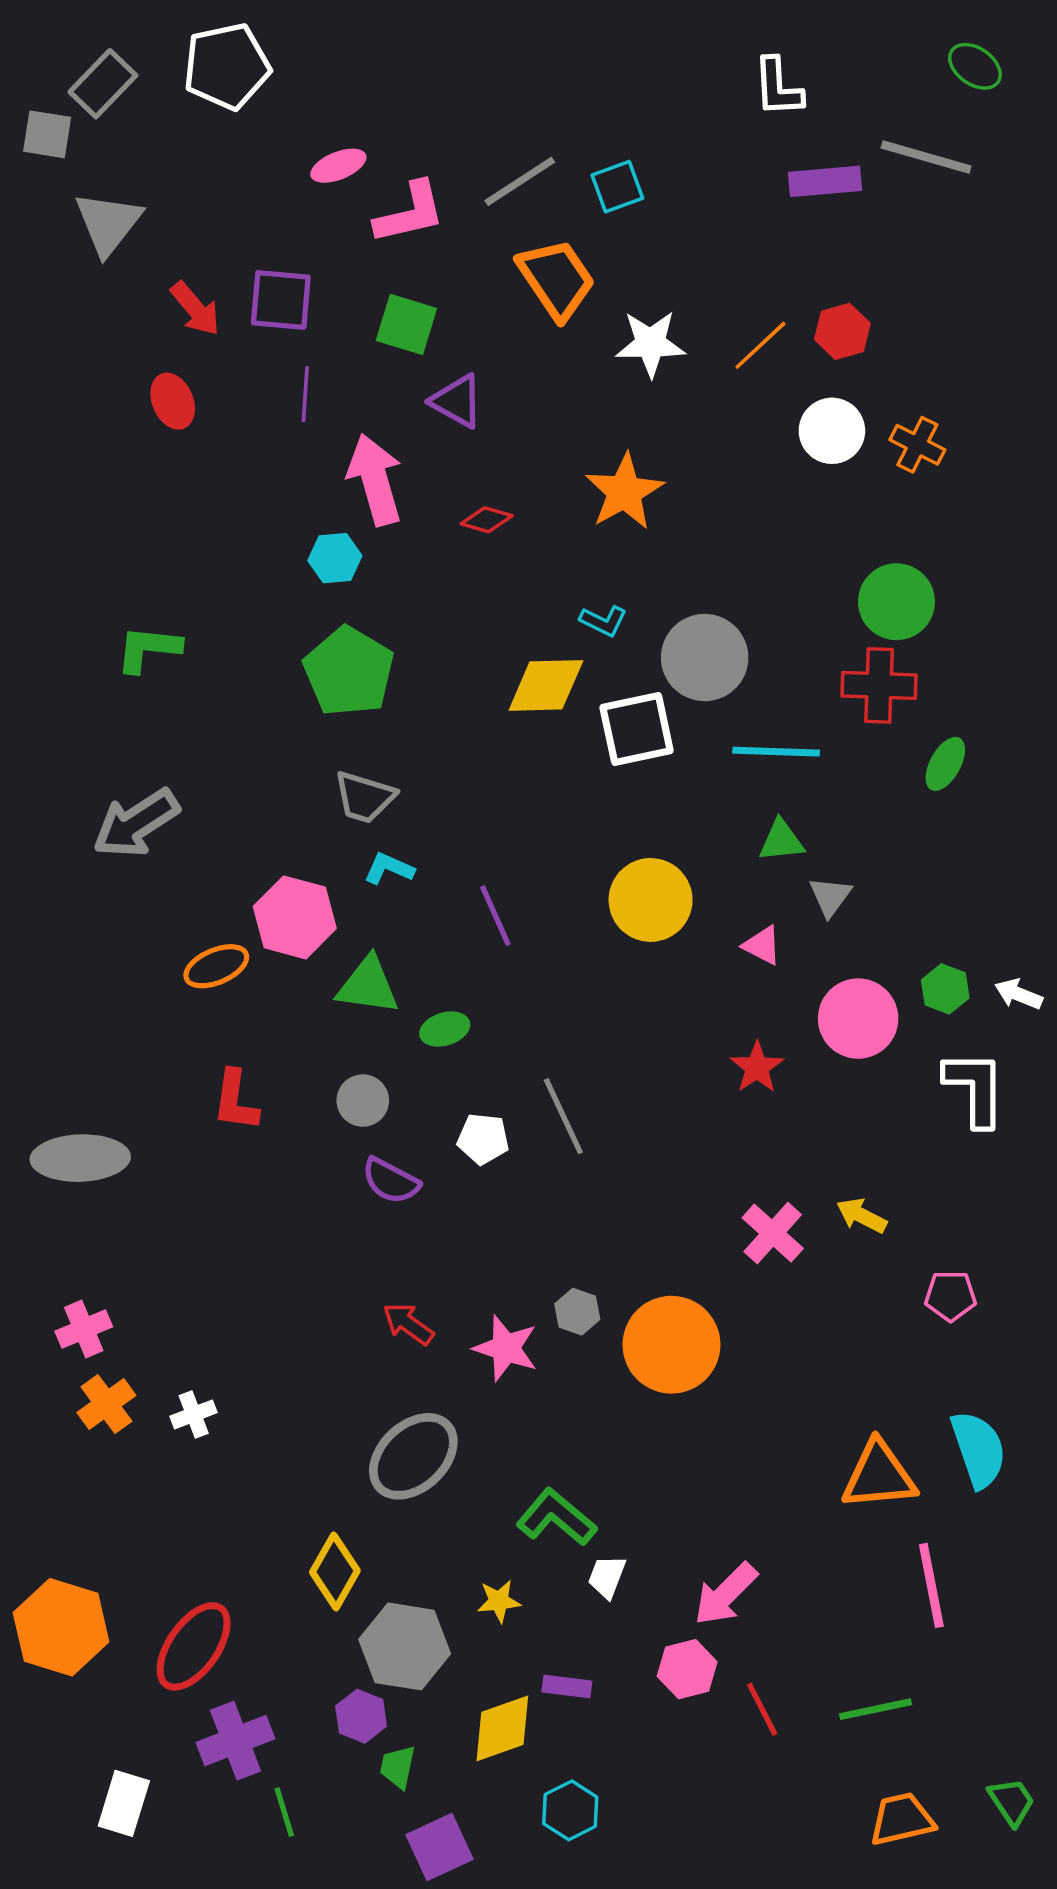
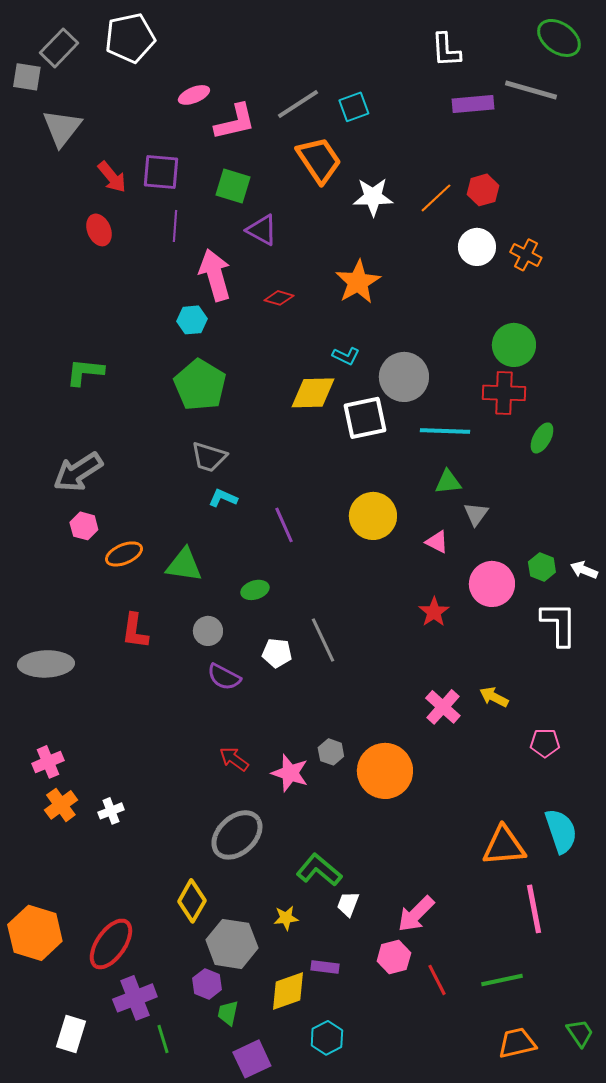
green ellipse: (975, 66) -> (559, 38), size x1.4
pink hexagon: (295, 917) -> (84, 526), moved, size x0.6
green triangle: (368, 985) -> (184, 565), moved

